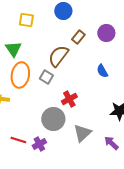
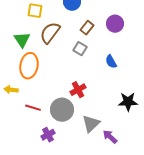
brown semicircle: (58, 56) -> (50, 33), moved
gray square: (46, 77) -> (80, 49), moved
red line: (18, 140) -> (33, 108), moved
purple arrow: (111, 143) -> (110, 137), moved

